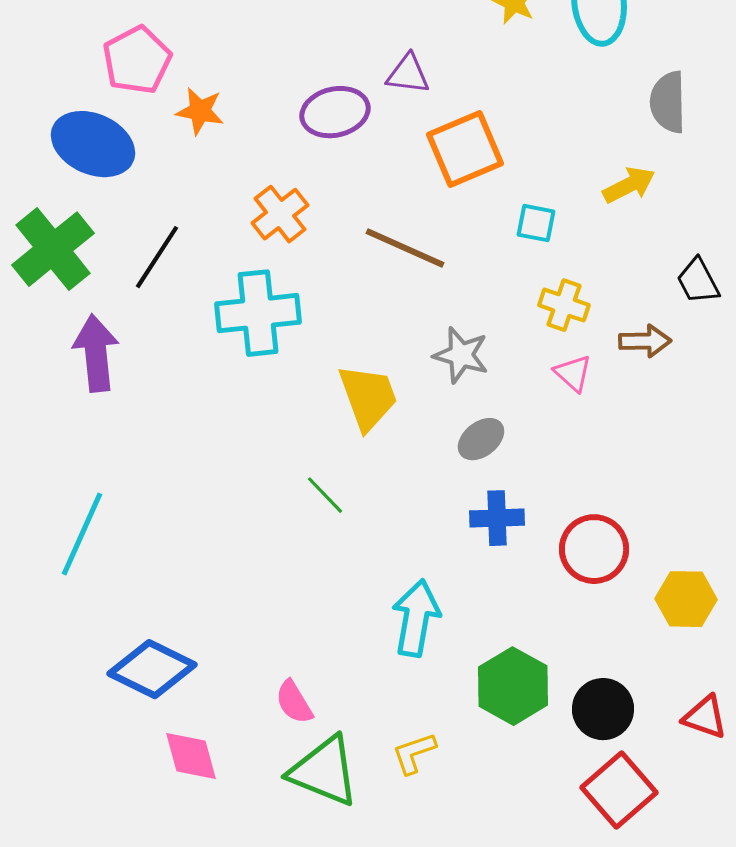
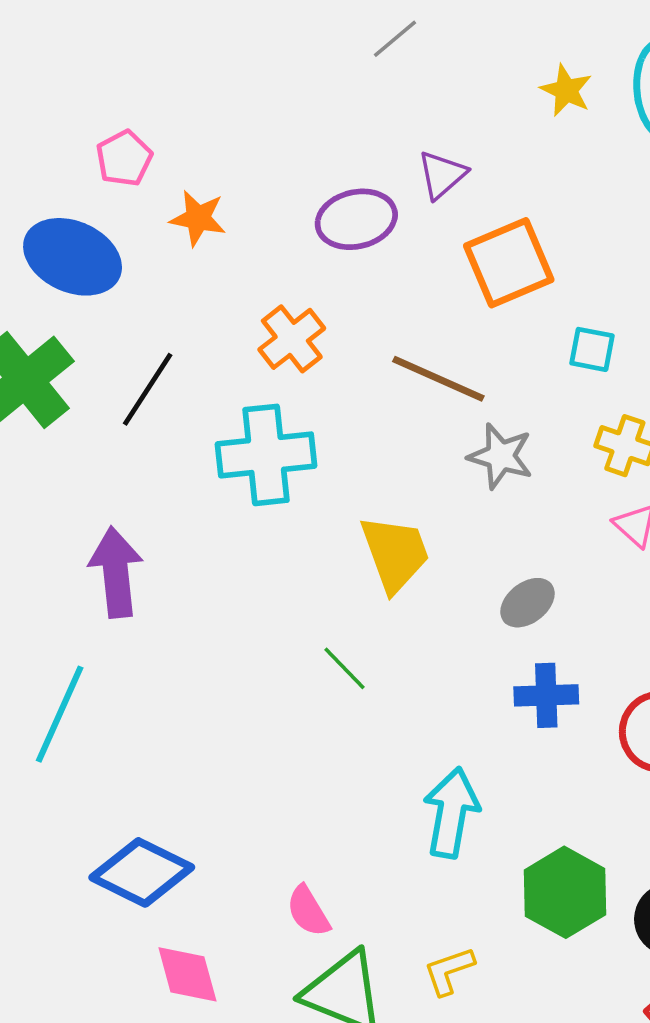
pink pentagon: (137, 60) -> (124, 158), size x0.7
purple triangle: (408, 74) -> (442, 175), turned -48
purple arrow: (96, 353) -> (116, 572), moved
gray star: (461, 355) -> (501, 456), moved

